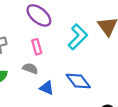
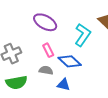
blue diamond: (78, 81) -> (70, 61), moved

